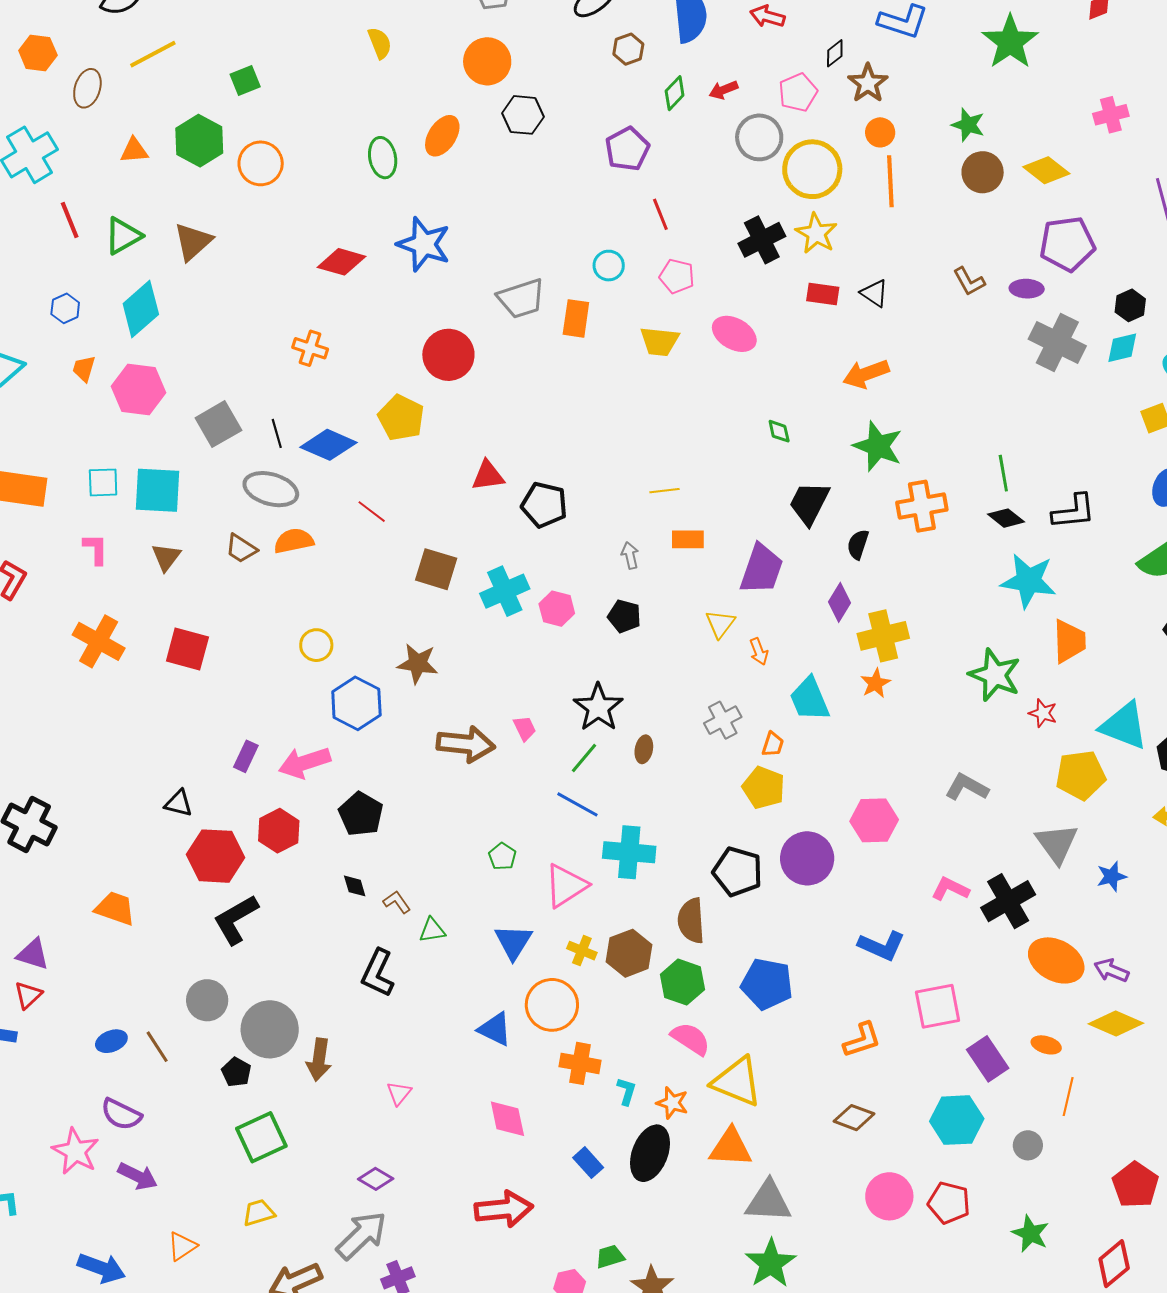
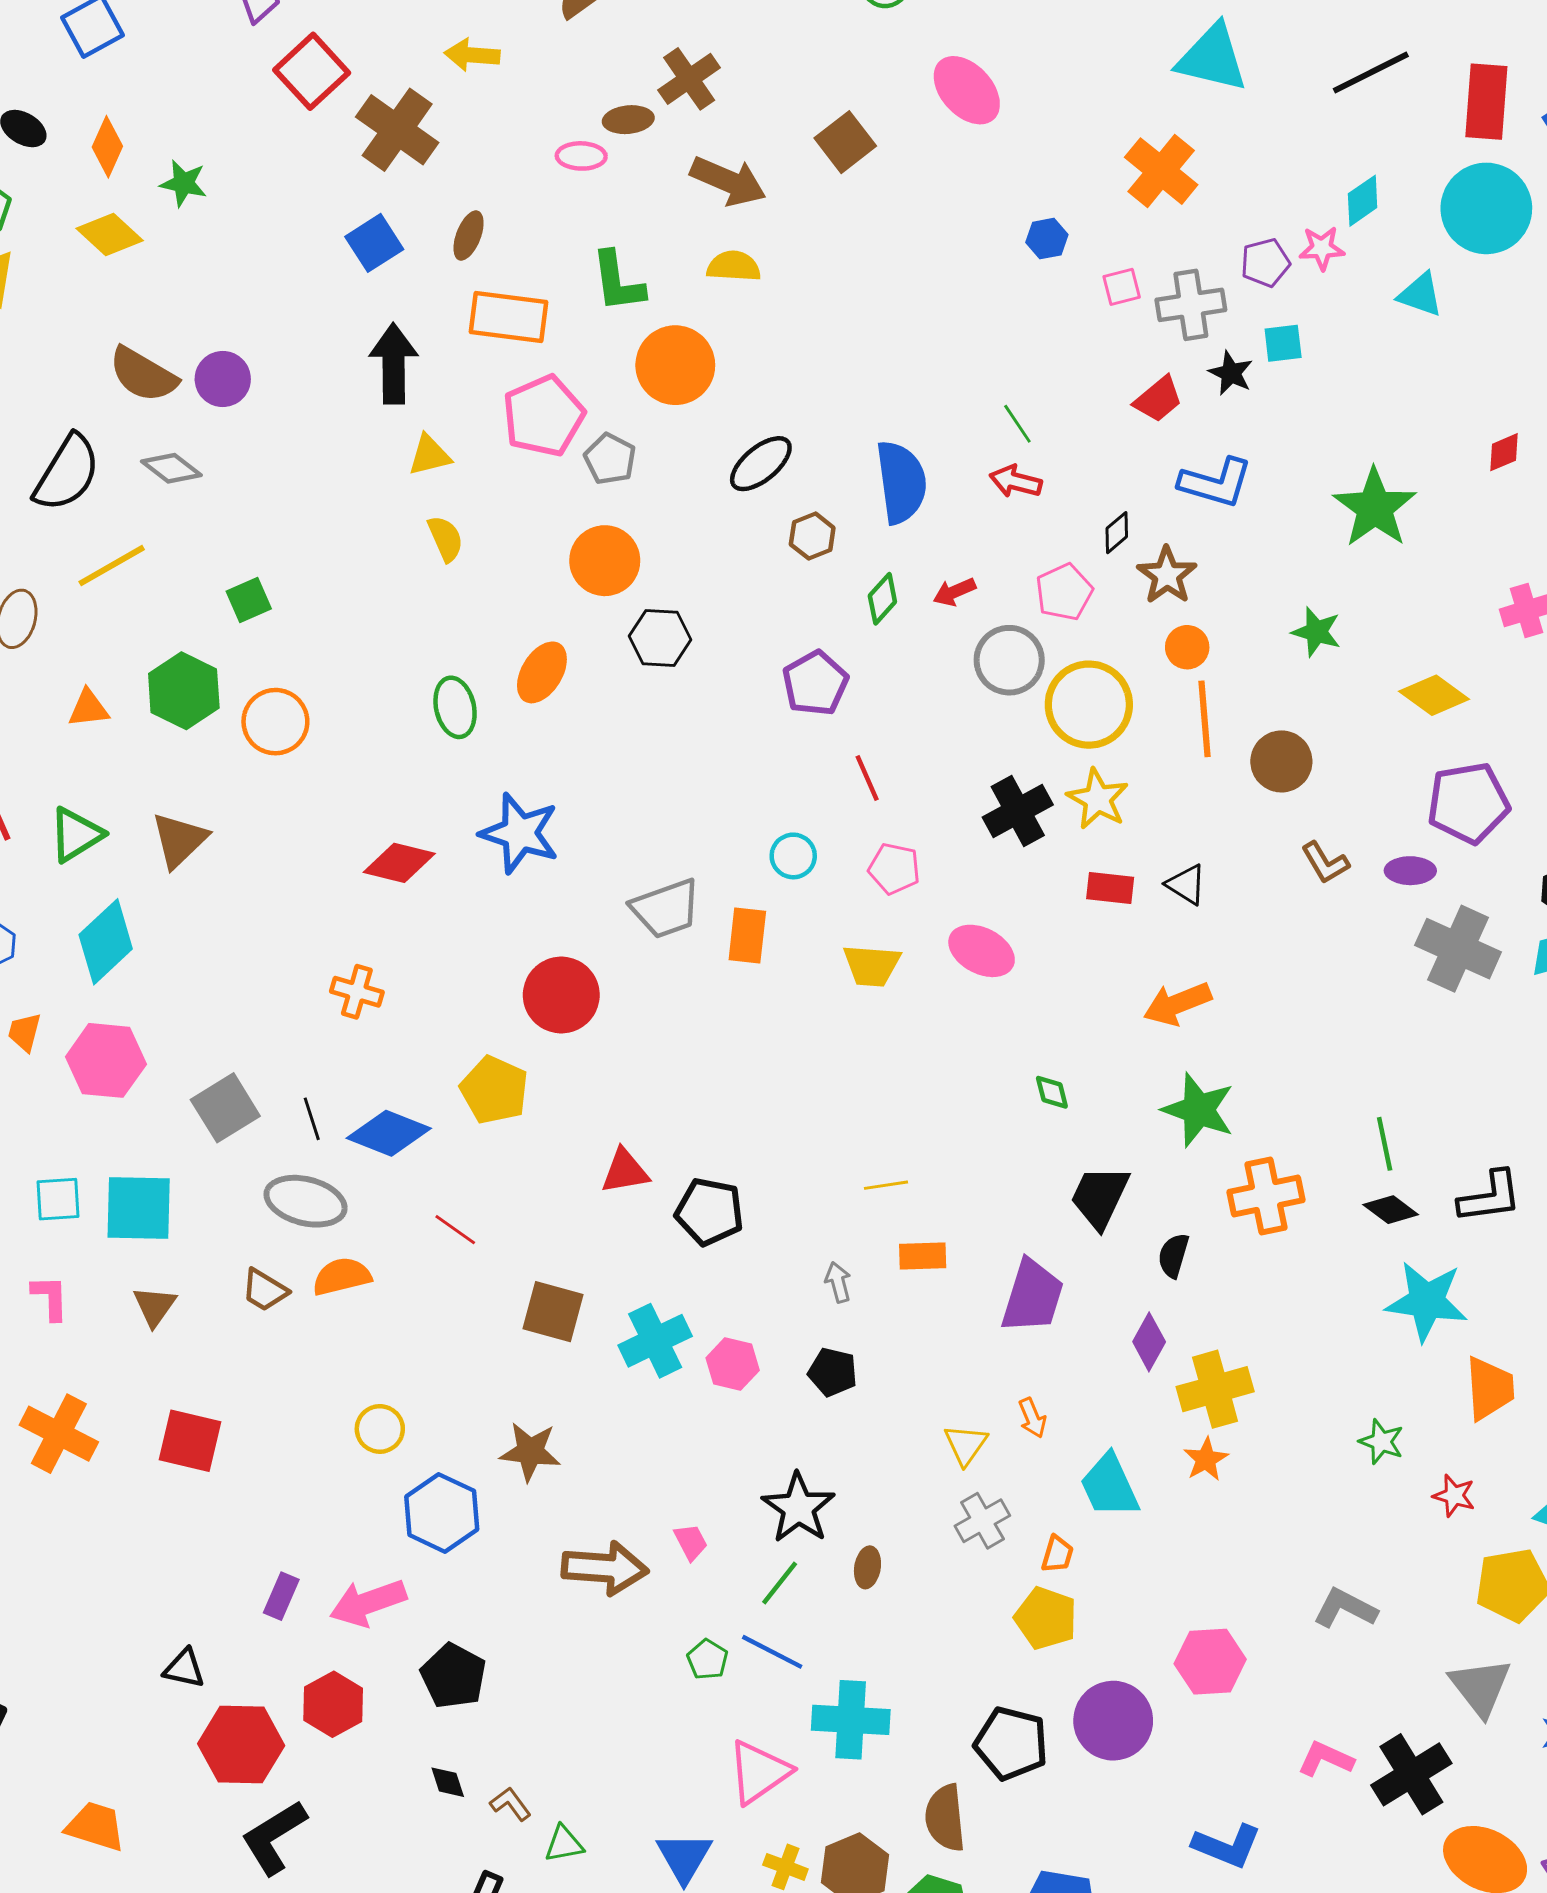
brown circle: (983, 172) -> (1281, 761), moved
yellow triangle: (720, 624) -> (966, 1445), moved
green star: (995, 675) -> (1381, 1442), size x0.6
green pentagon: (502, 856) -> (707, 1660), moved

